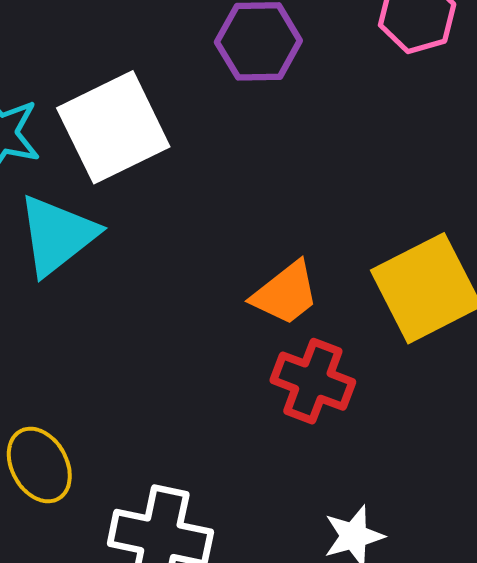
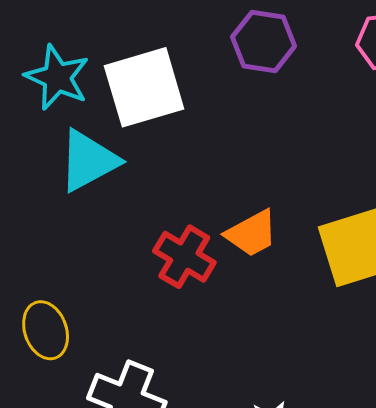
red cross: (313, 381) -> (184, 257), moved

